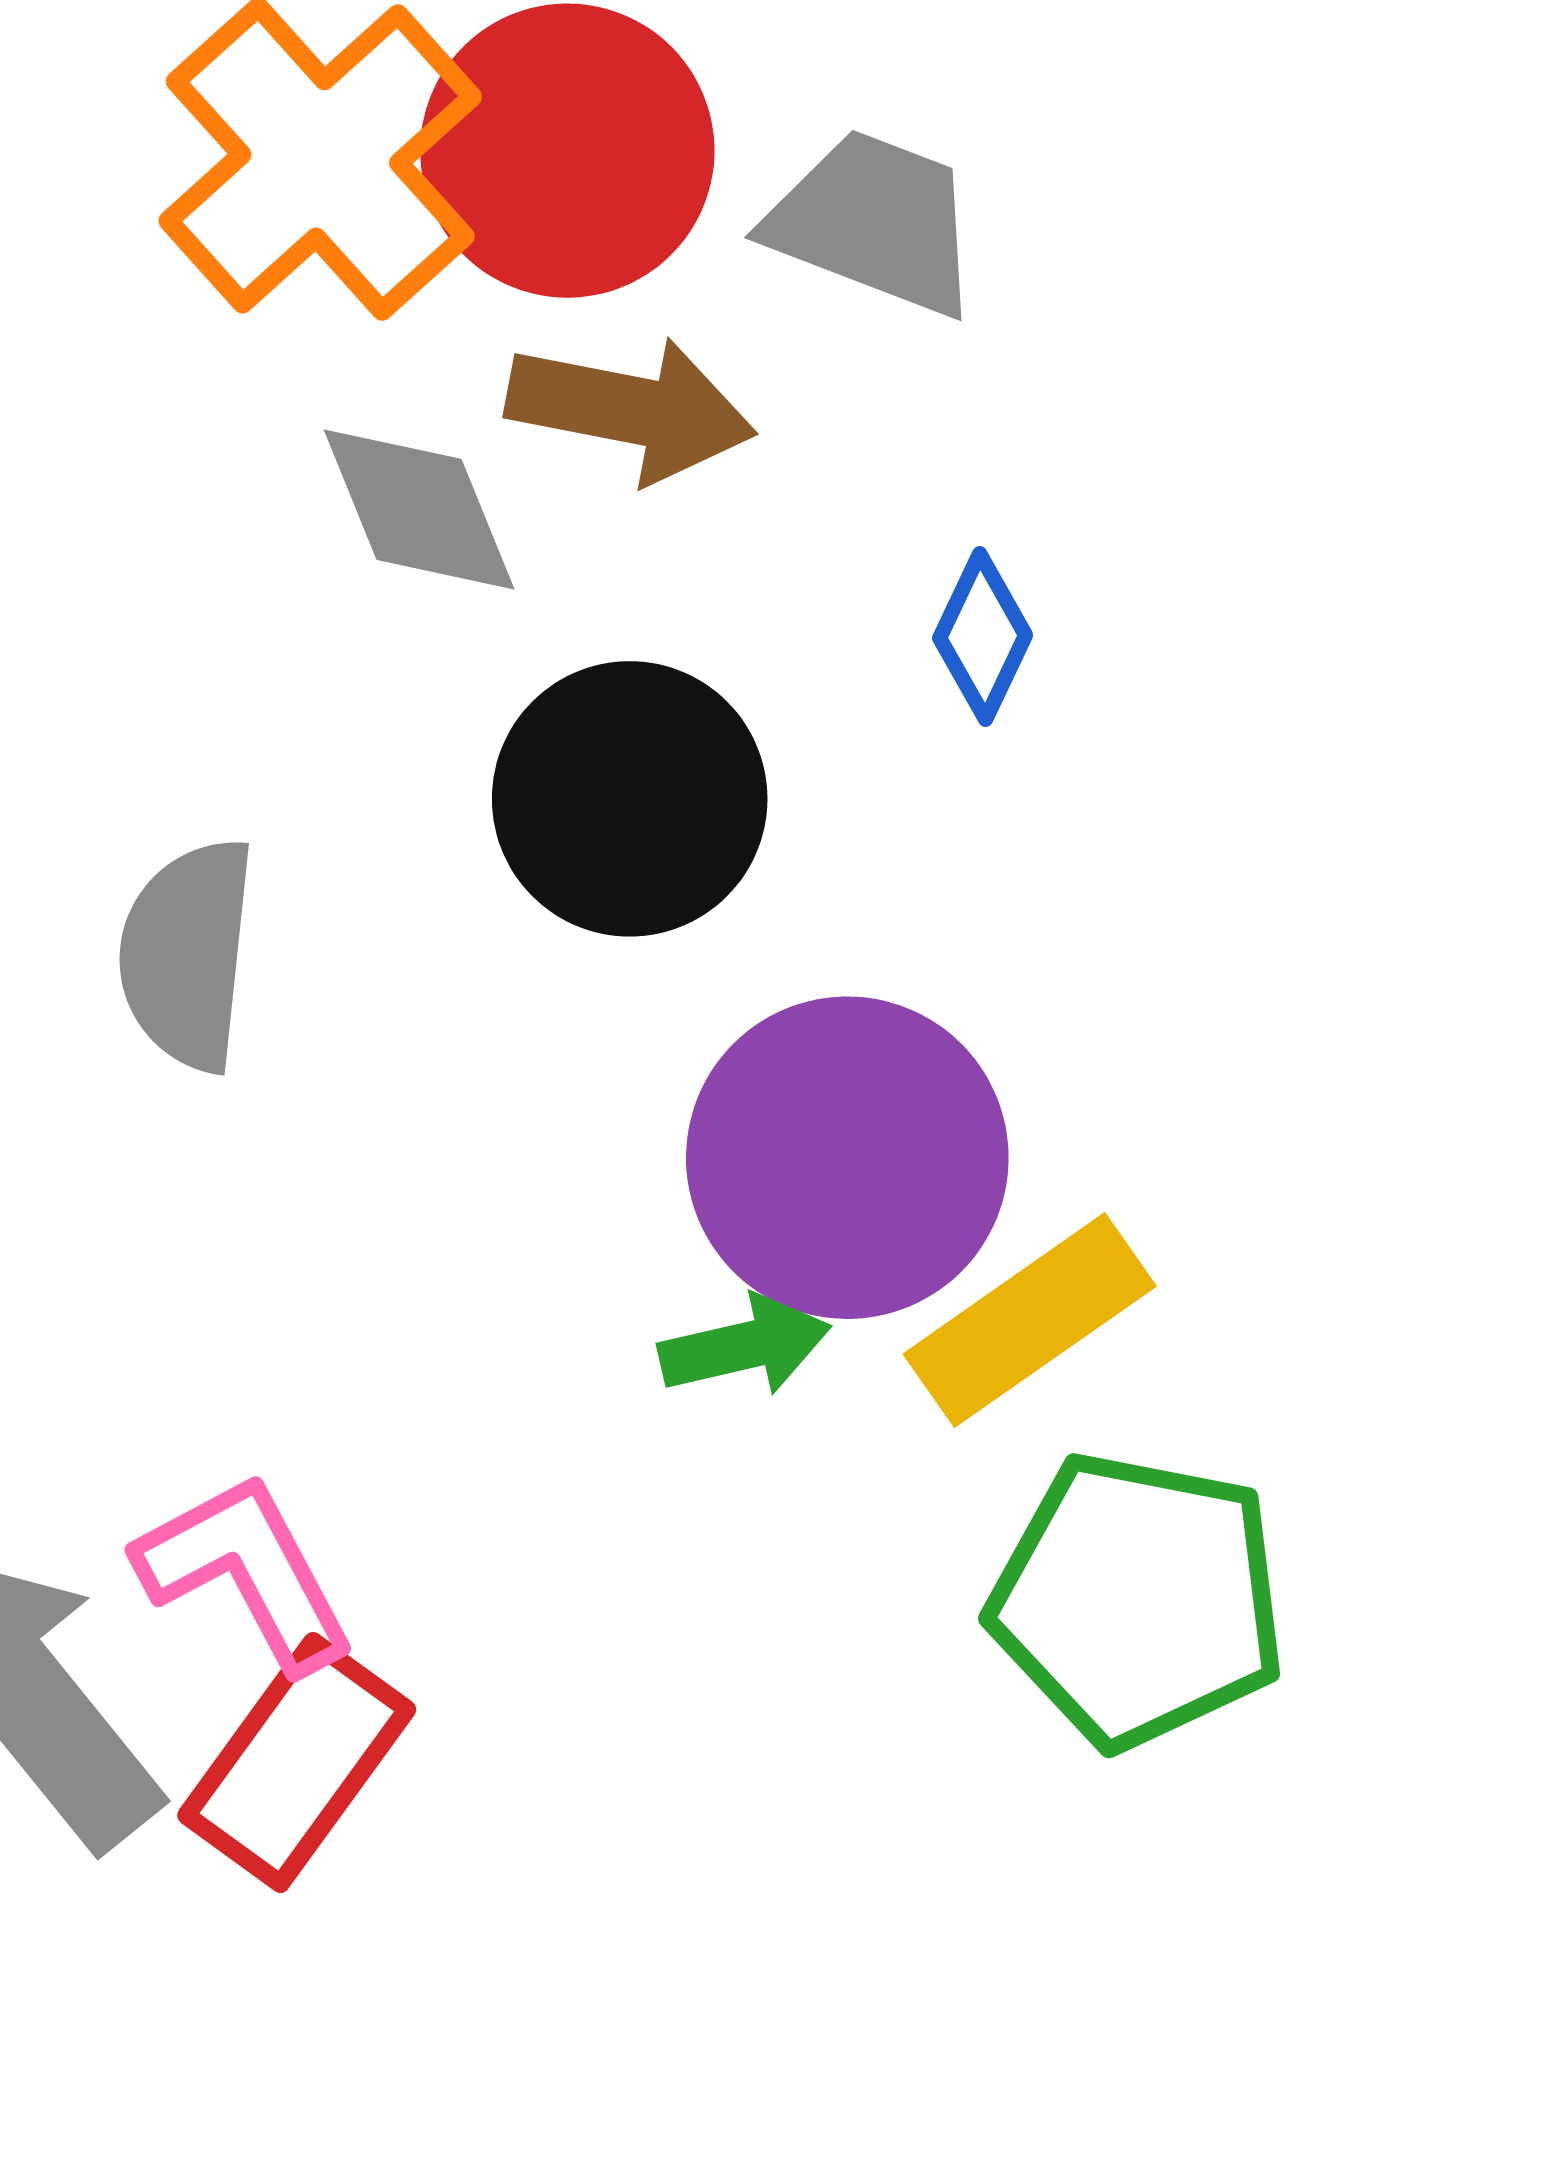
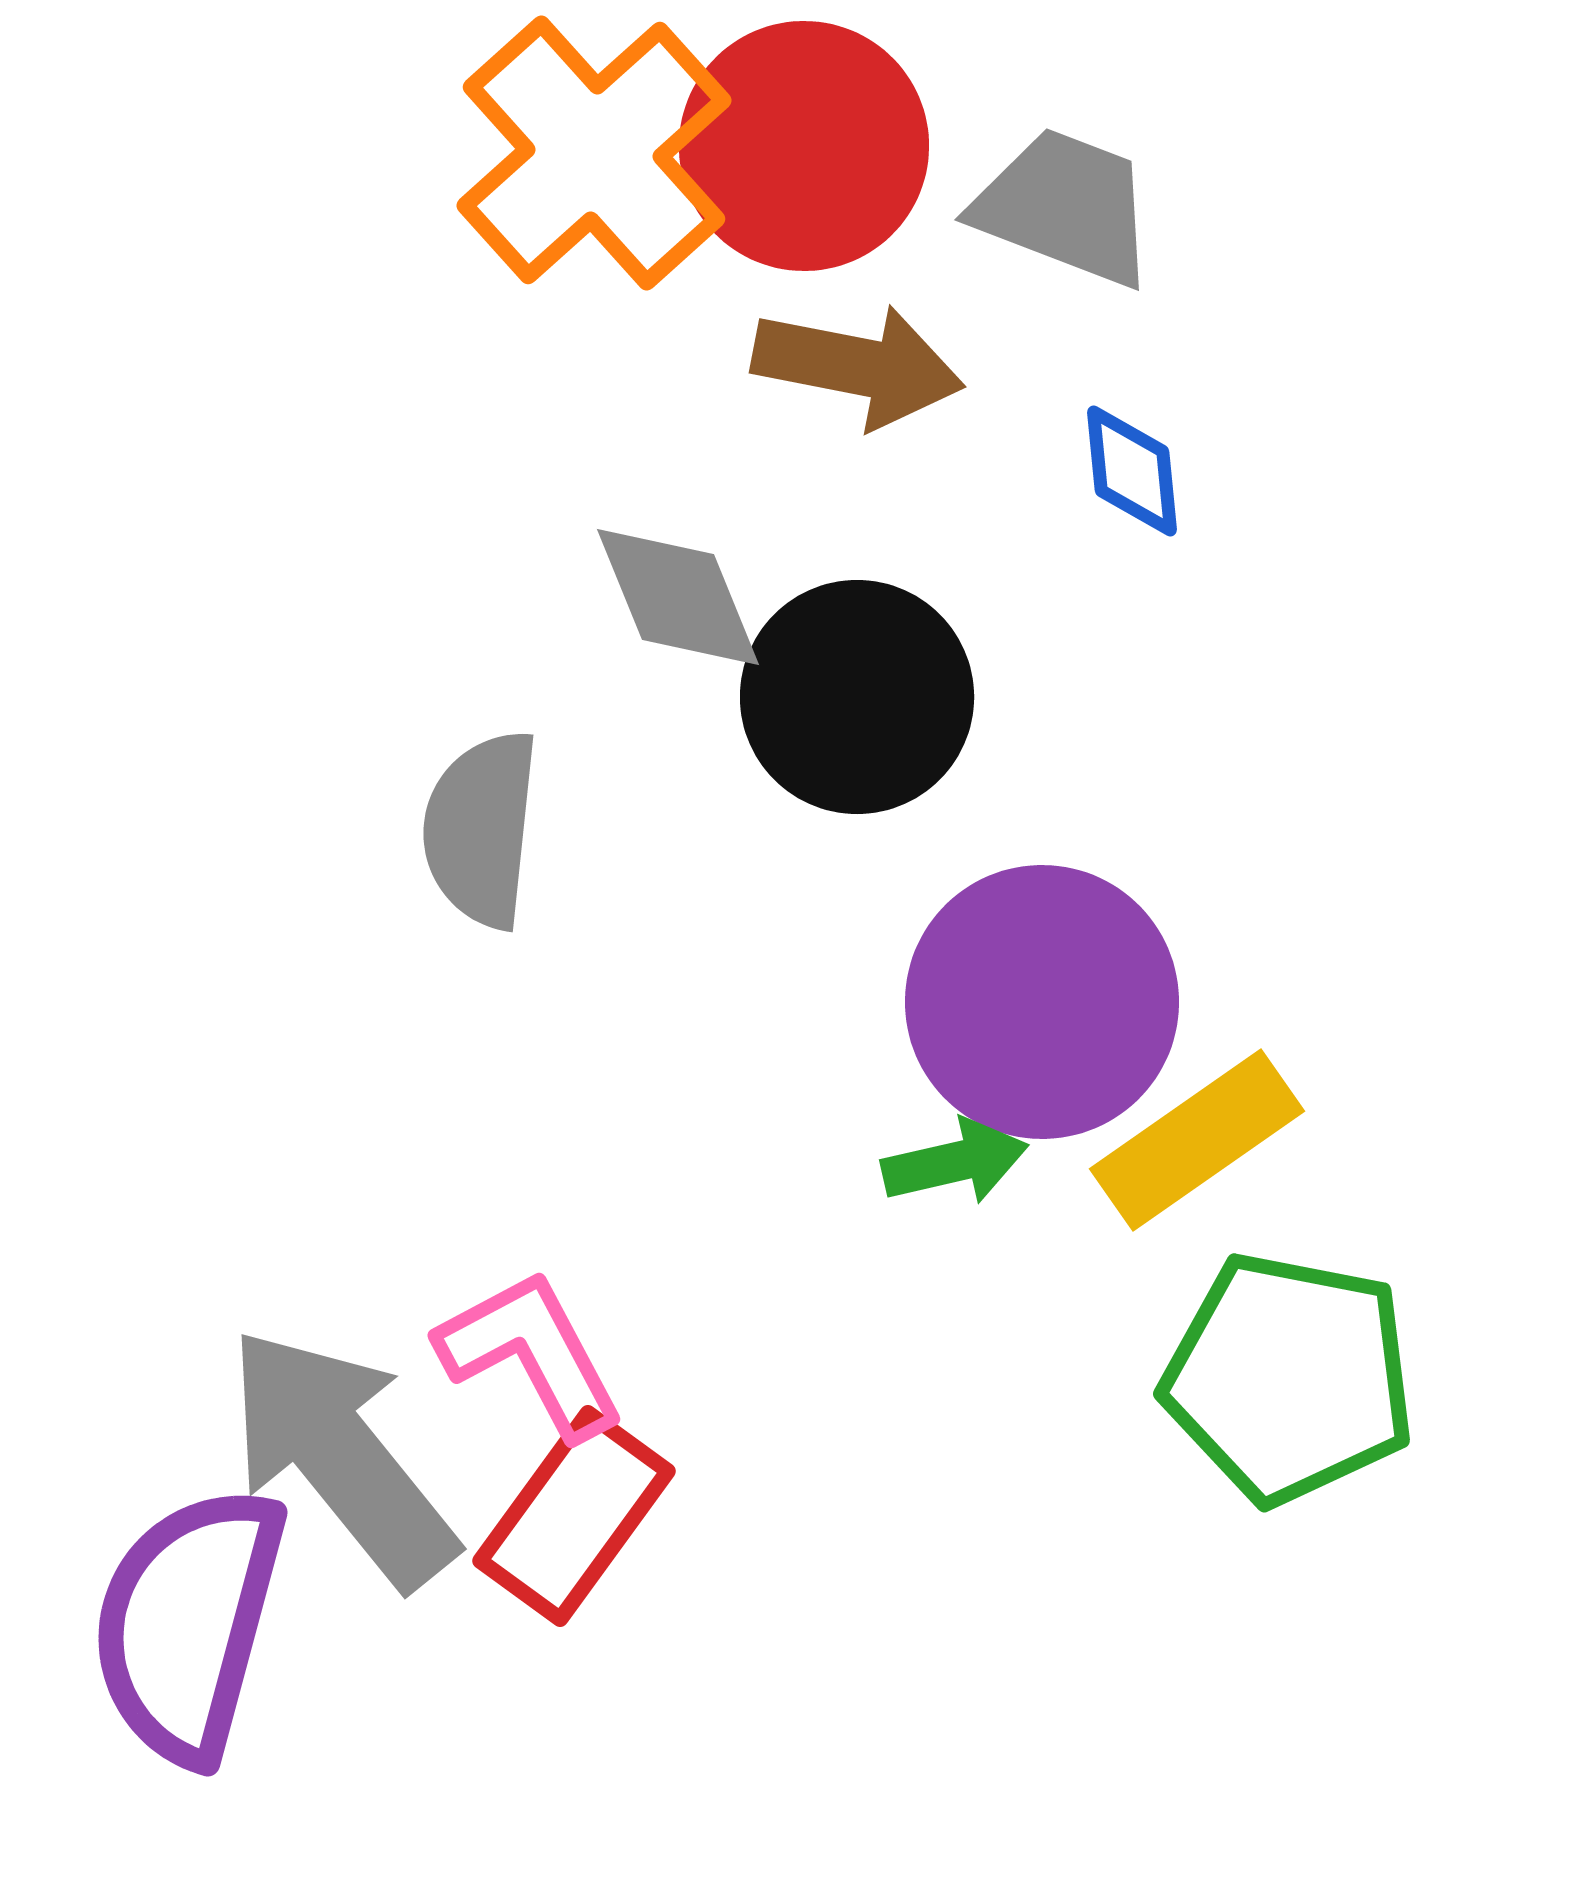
gray diamond: (419, 509) -> (678, 597), moved
blue diamond: (983, 637) -> (1132, 471), moved, turned -31

